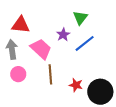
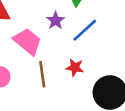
red star: (76, 85) -> (75, 68), moved

